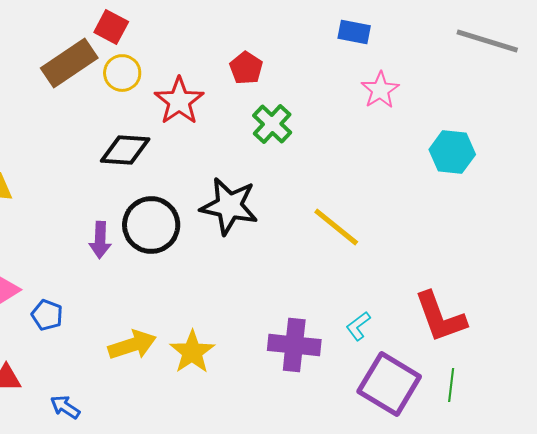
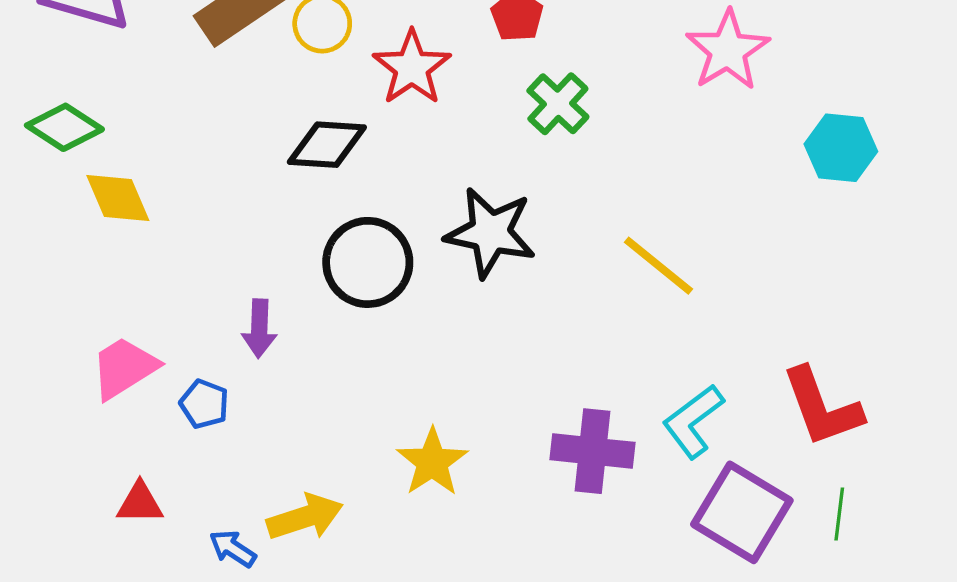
pink star: (380, 90) -> (728, 50), size x1.4
purple arrow: (100, 240) -> (259, 329), moved
cyan L-shape: (358, 326) -> (693, 421), size x1.6
yellow arrow: (132, 345) -> (305, 517), moved

